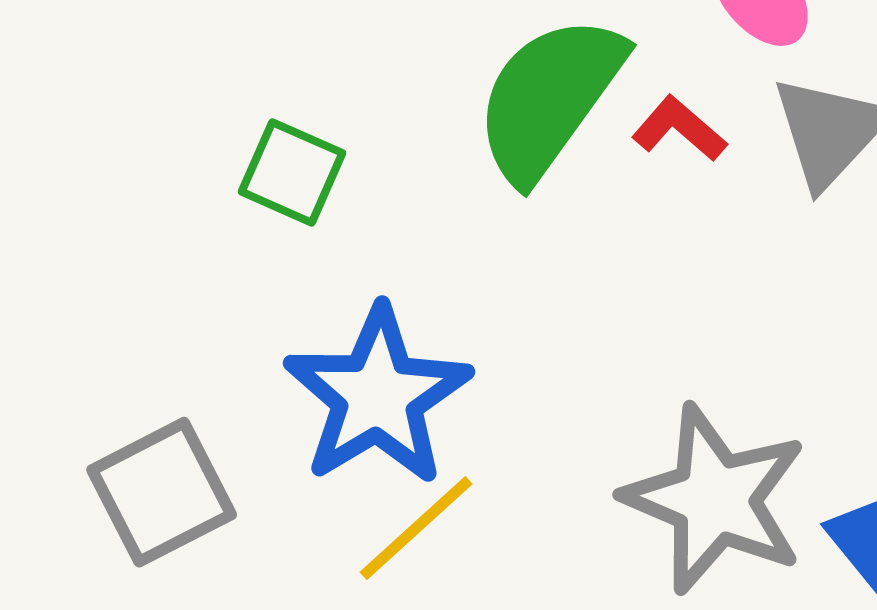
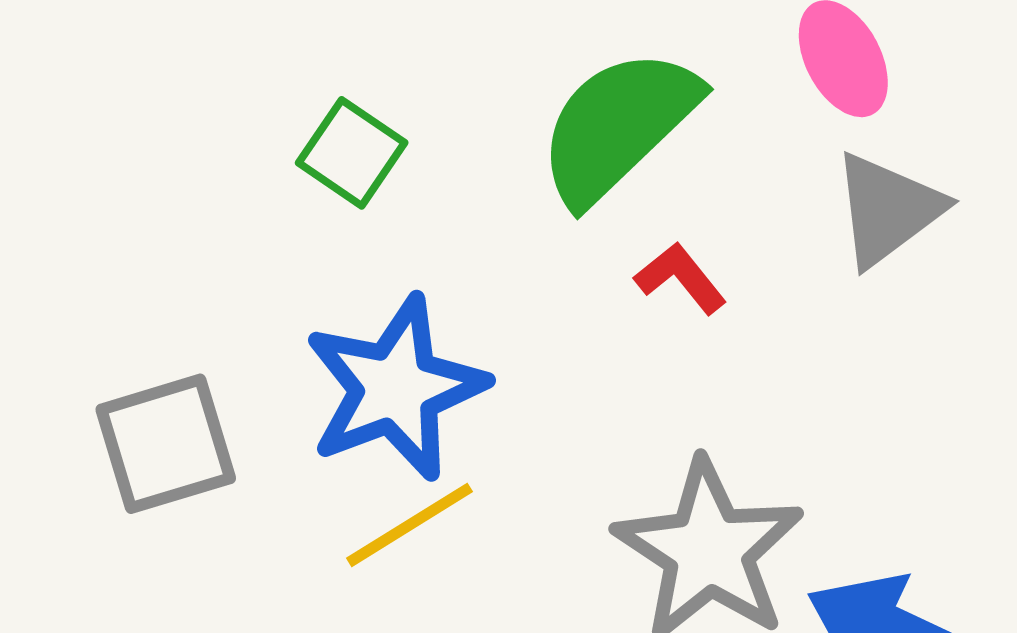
red L-shape: (679, 129) -> (681, 278), moved

